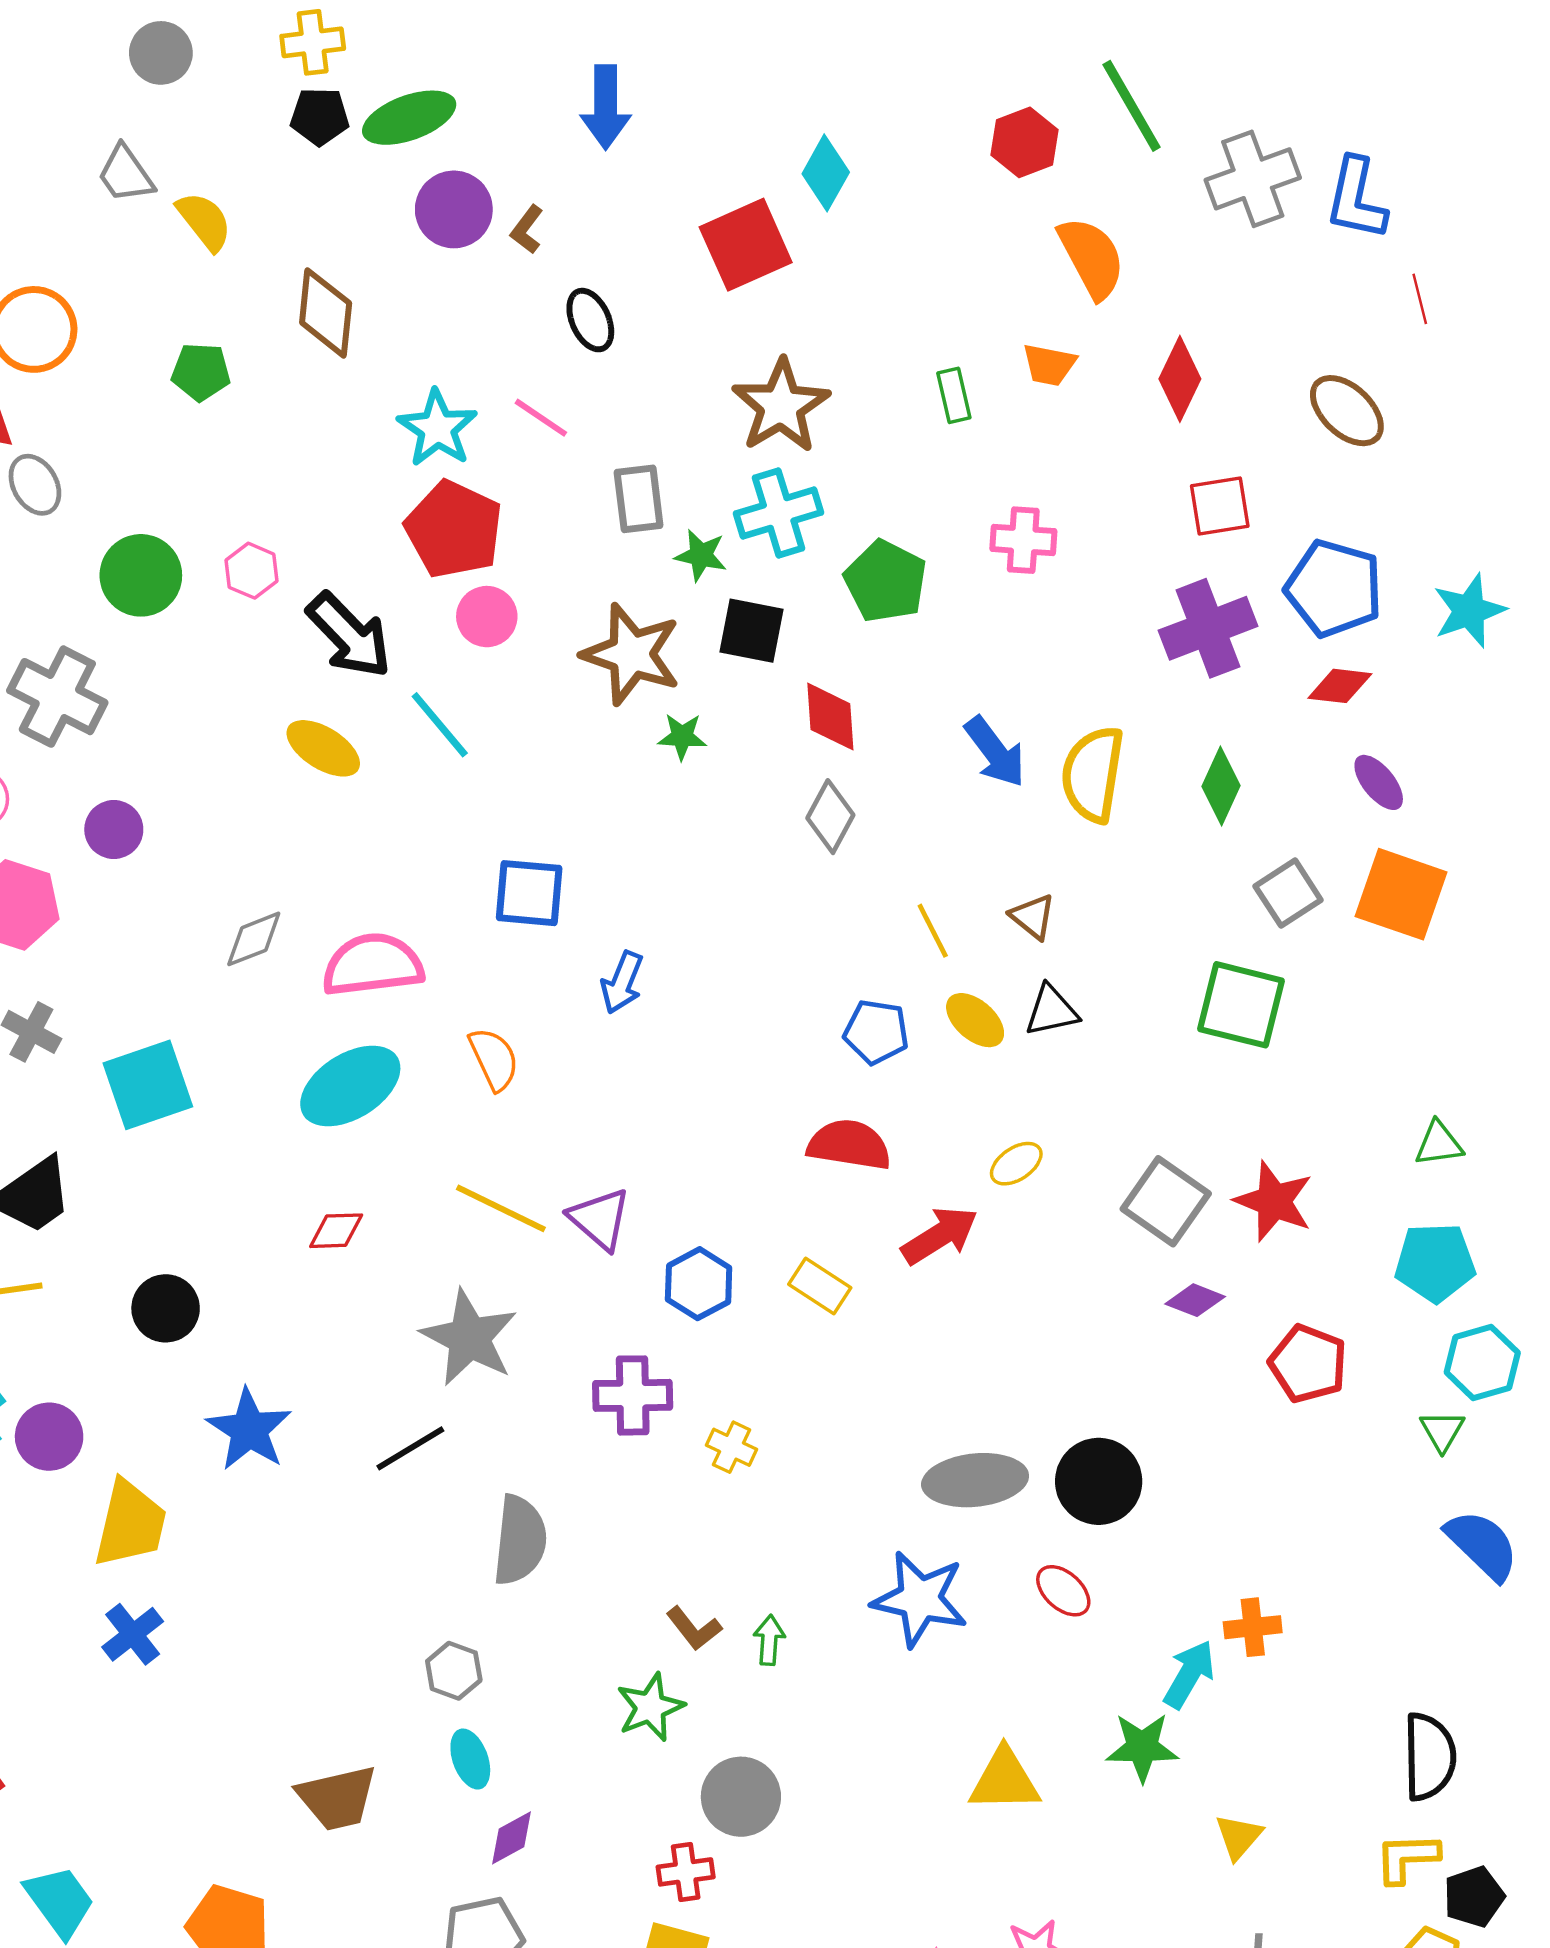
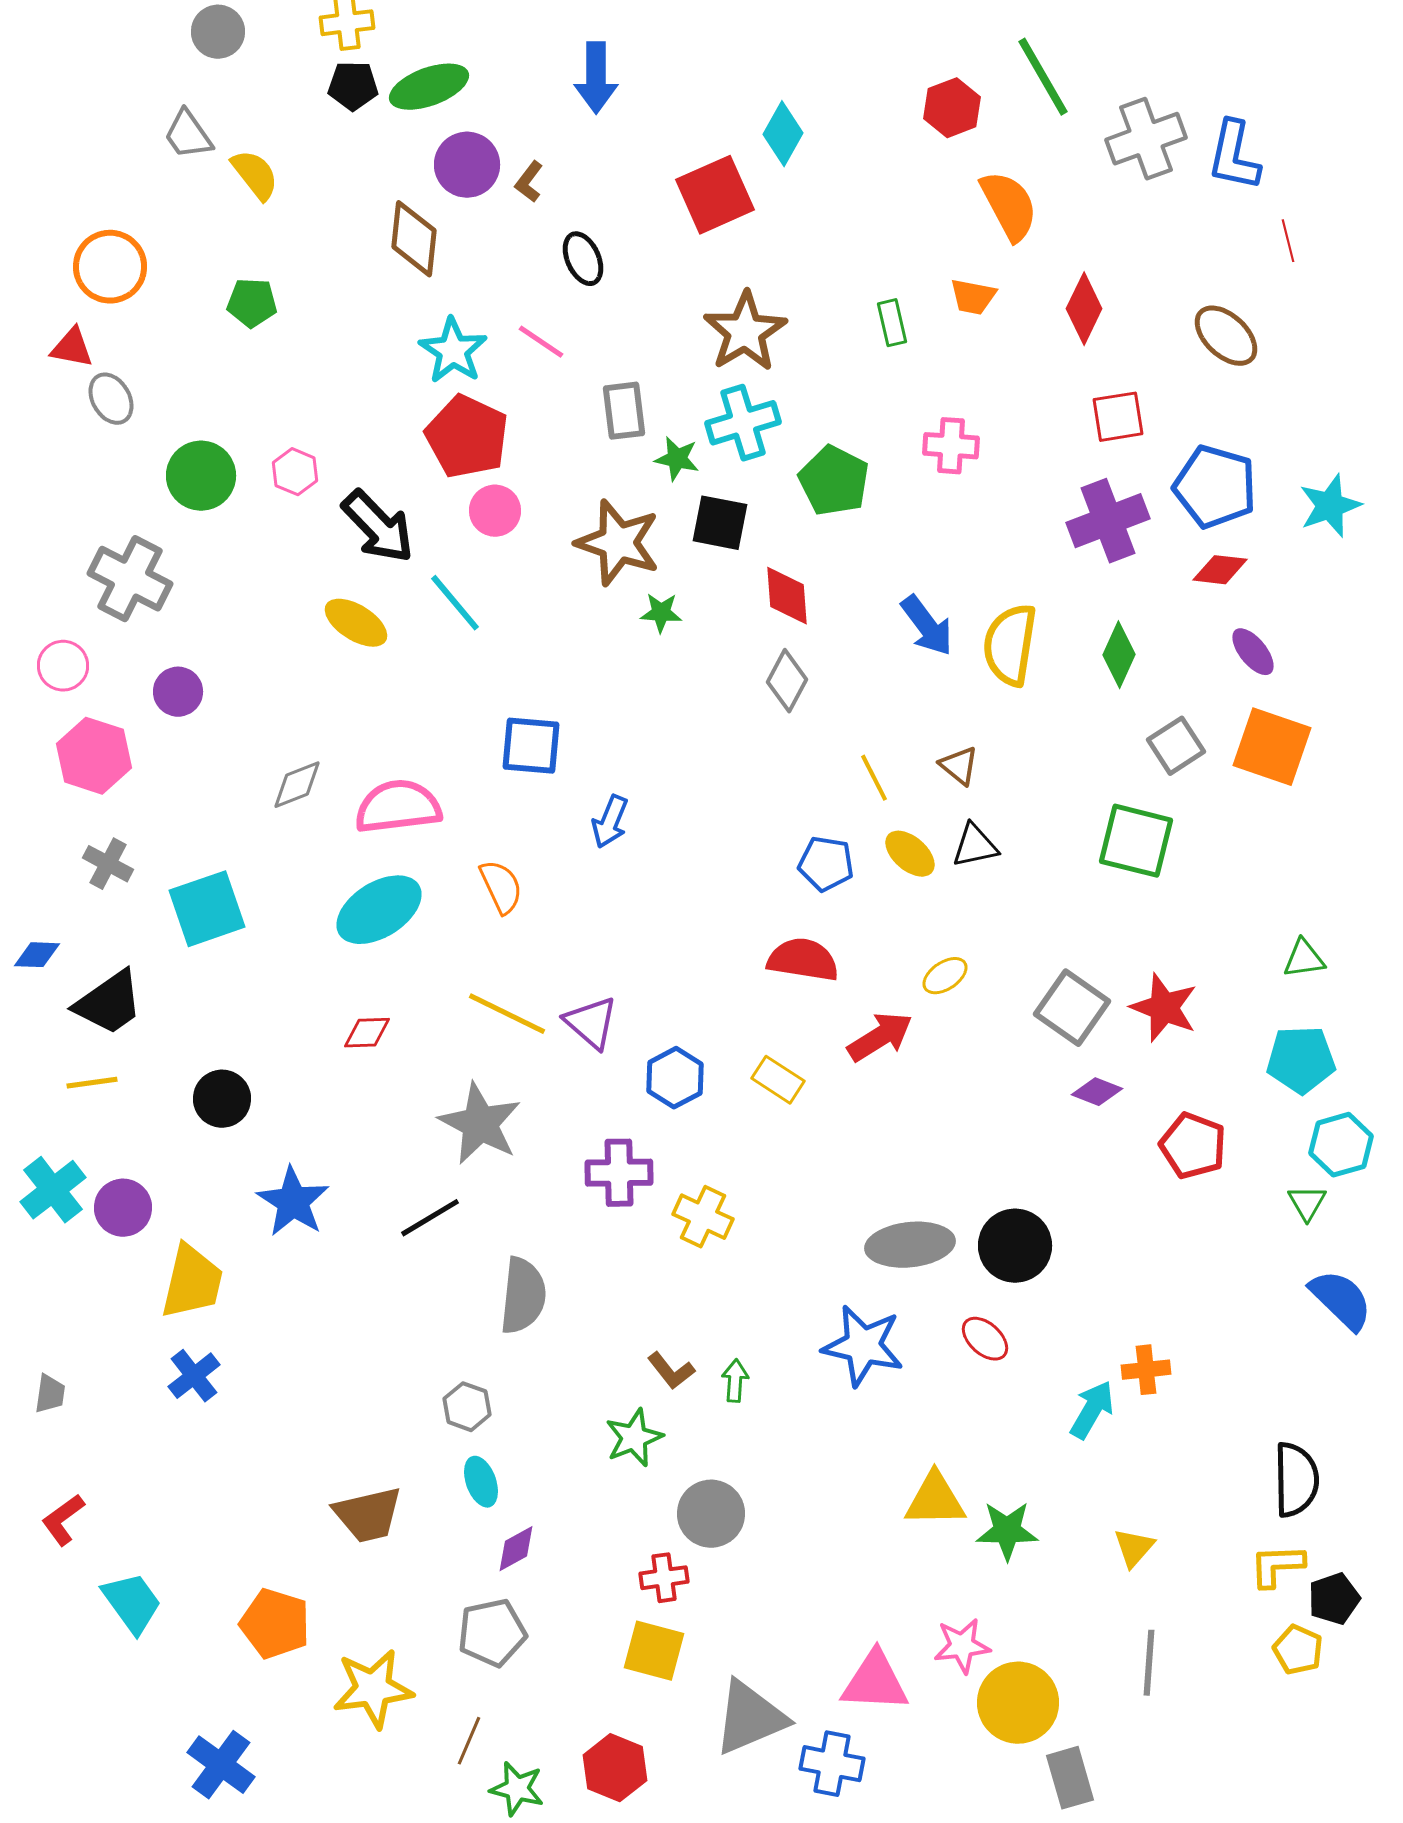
brown diamond: (326, 313) -> (414, 239), moved
yellow cross: (732, 1447) -> (703, 1217), size x1.4
green star: (1142, 1747) -> (1007, 1531), moved

